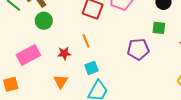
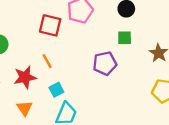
red star: (64, 53) -> (25, 77), size x1.5

